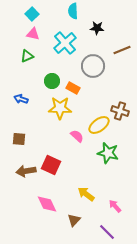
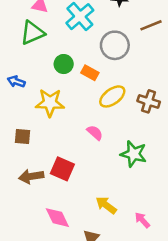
green triangle: (27, 56) -> (32, 33), size x1.5
blue arrow: (21, 99) -> (16, 81), moved
yellow star: (60, 108) -> (50, 103), moved
yellow ellipse: (99, 125) -> (112, 96), moved

